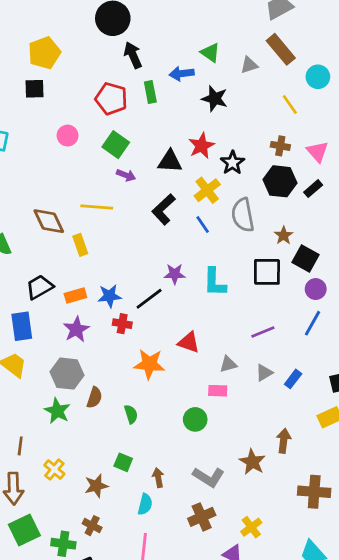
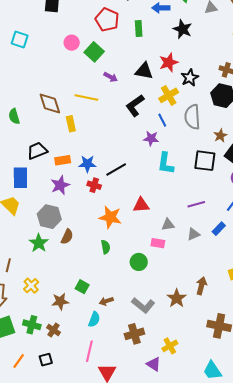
green rectangle: (150, 92) -> (139, 29), moved
green square: (116, 145) -> (94, 52), moved
purple star: (175, 274) -> (151, 138), moved
red triangle: (189, 342) -> (141, 205), turned -30
blue rectangle: (293, 379) -> (219, 229), moved
green semicircle: (131, 414) -> (106, 247), moved
brown arrow: (158, 478) -> (106, 301), turned -104
green cross: (63, 544) -> (32, 325), moved

